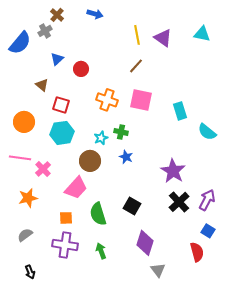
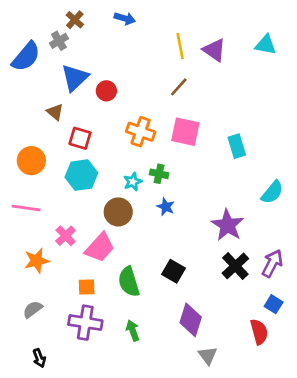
blue triangle: (57, 59) -> (75, 78), size x1.6
cyan semicircle: (207, 132) -> (272, 192), moved, turned -90
pink cross: (43, 169) -> (66, 236), moved

